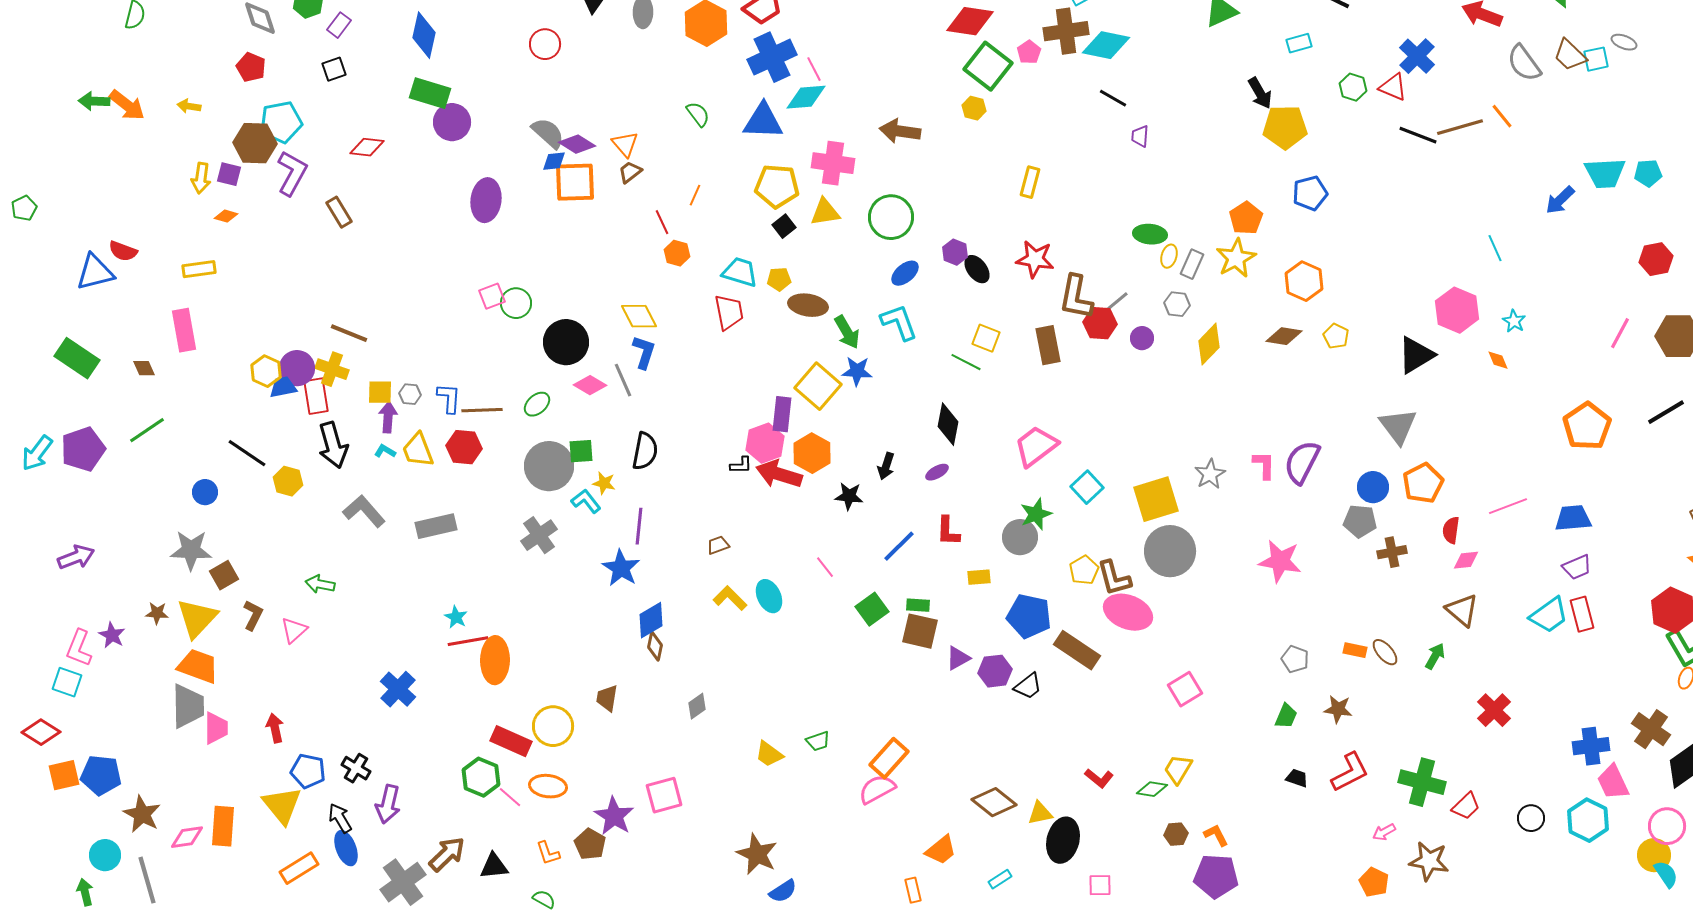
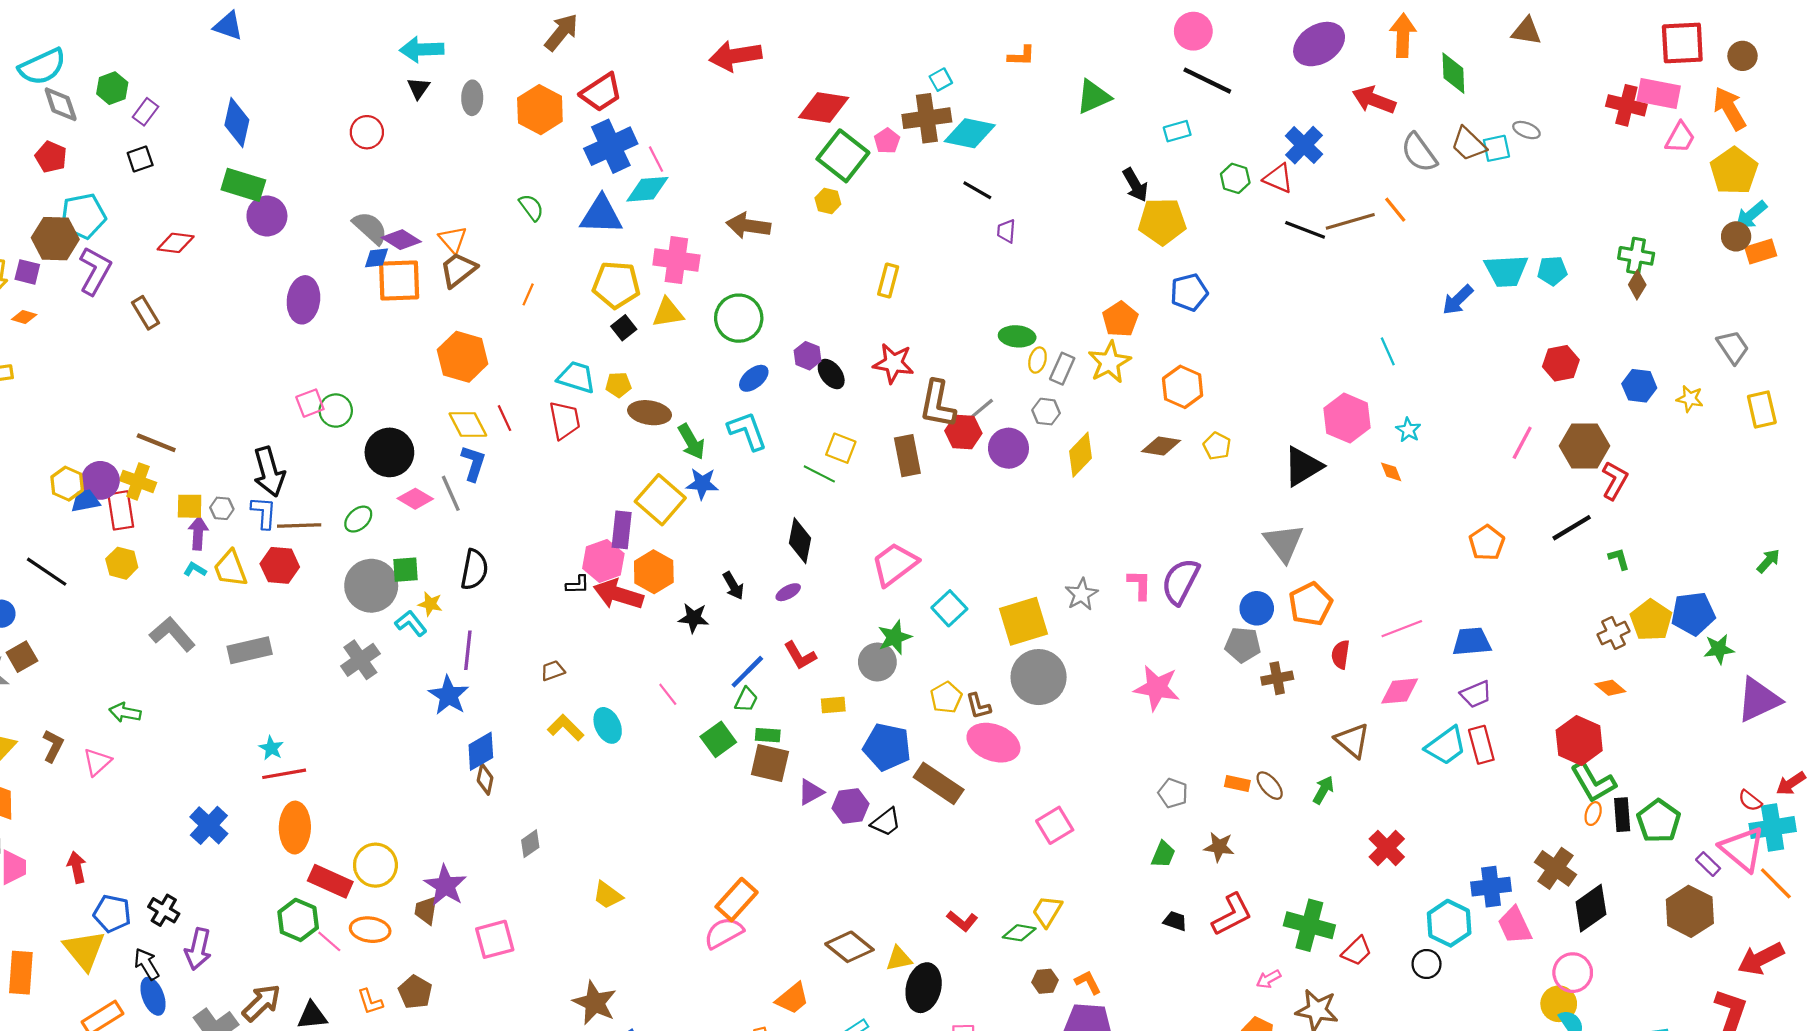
brown trapezoid: (630, 172) -> (458, 270), size x1.5
red line: (662, 222) -> (504, 418), moved
orange hexagon: (677, 253) -> (463, 357), moved, size x1.8
purple circle: (1142, 338) -> (1008, 448), size x1.6
orange pentagon: (1587, 426) -> (1487, 543), size x0.7
black arrow: (333, 445) -> (269, 472), moved
black arrow: (886, 466) -> (733, 586), turned -48
yellow hexagon: (288, 481) -> (122, 563), moved
red L-shape: (948, 531) -> (800, 656), turned -32
pink diamond: (1466, 560) -> (1400, 691), moved, size x1.4
brown square: (224, 575) -> (22, 657), moved
brown L-shape: (1114, 578) -> (978, 706), size x0.7
orange ellipse: (495, 660) -> (295, 828), moved
brown trapezoid: (607, 698) -> (426, 910), moved
green trapezoid: (818, 741) -> (746, 700), moved, turned -45
purple star: (614, 816) -> (445, 886), moved
cyan hexagon: (1588, 820) -> (1449, 923), moved

